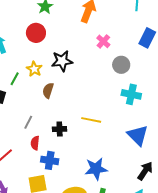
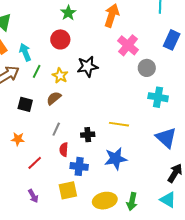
pink cross: (103, 41) -> (128, 45), size x1.5
green line: (15, 79) -> (37, 71), moved
brown semicircle: (48, 90) -> (54, 98), moved, turned 35
blue star: (96, 169) -> (116, 159), moved

